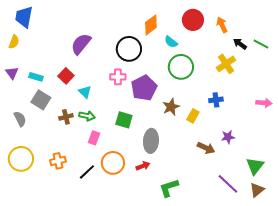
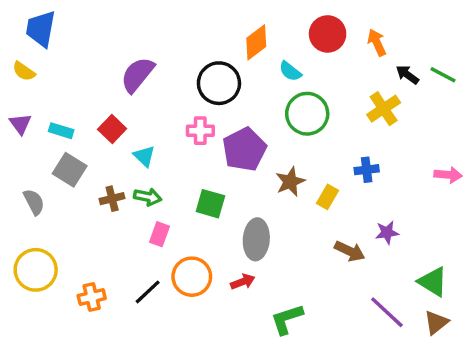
yellow semicircle: (14, 42) -> (24, 71), turned 104
orange cross: (58, 161) -> (92, 297), moved
green triangle: (255, 166) -> (433, 282), turned -36

